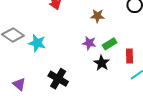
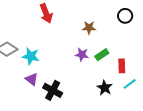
black star: (102, 63) -> (105, 88), moved
purple triangle: (19, 84) -> (32, 79), moved

